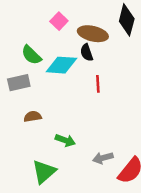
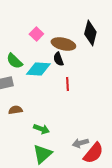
gray arrow: (103, 158) -> (80, 143), moved
green triangle: (44, 172) -> (42, 154), moved

